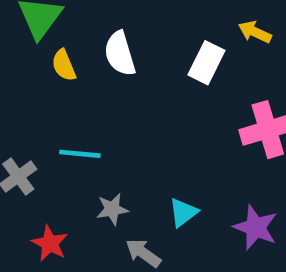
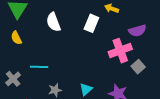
yellow semicircle: (64, 65) -> (16, 38), moved

